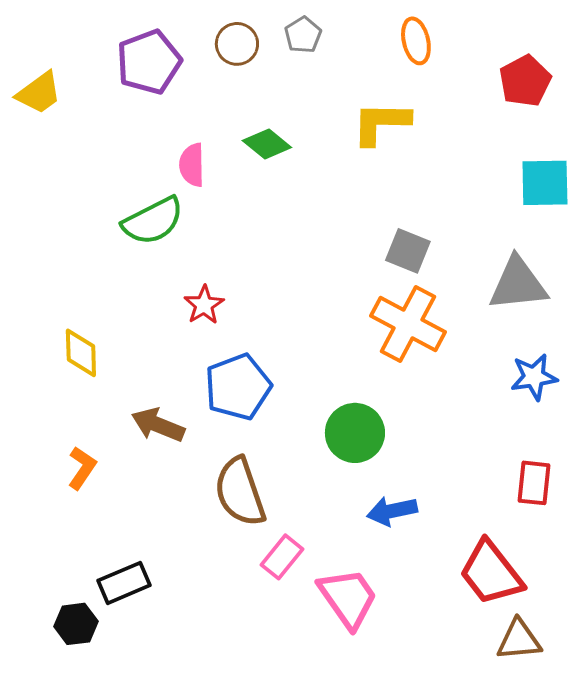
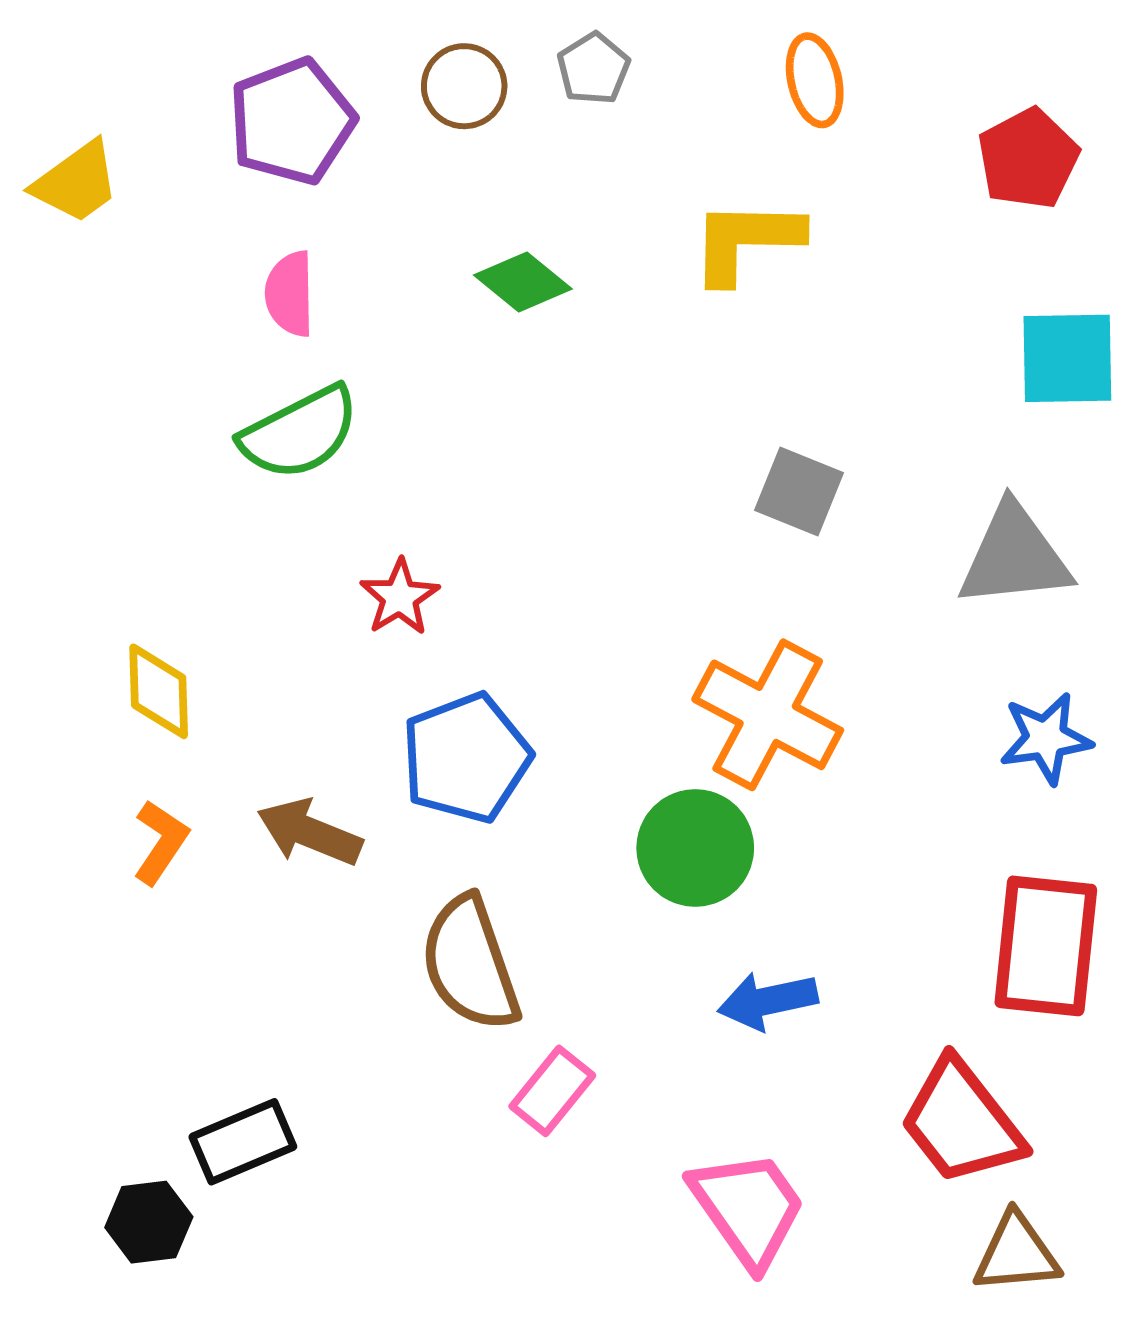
pink semicircle: (192, 165) -> (290, 294), moved
orange cross: (408, 324) -> (768, 715), moved
orange L-shape: (82, 468) -> (161, 842), moved
red rectangle: (534, 483) -> (1046, 946), size x1.6
pink trapezoid: (348, 598) -> (748, 1208), moved

